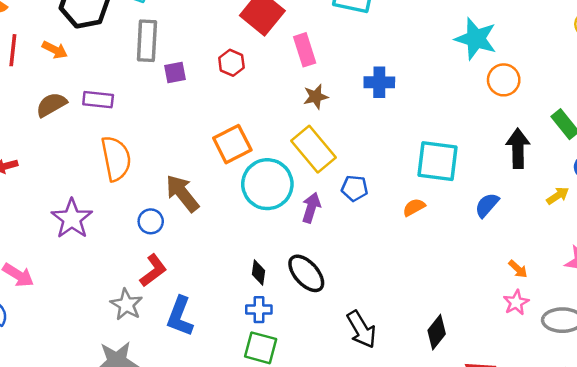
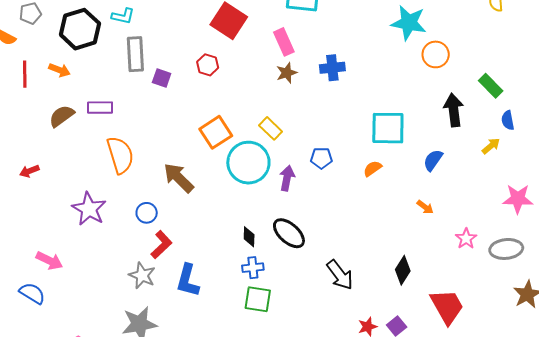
pink rectangle: (305, 50) -> (284, 42), moved
purple square: (175, 72) -> (162, 78), turned 36
brown star: (316, 97) -> (287, 73), moved
yellow rectangle: (313, 149) -> (271, 128), moved, size x0.6
blue circle: (151, 221) -> (147, 213), moved
orange arrow: (518, 269) -> (425, 207), moved

